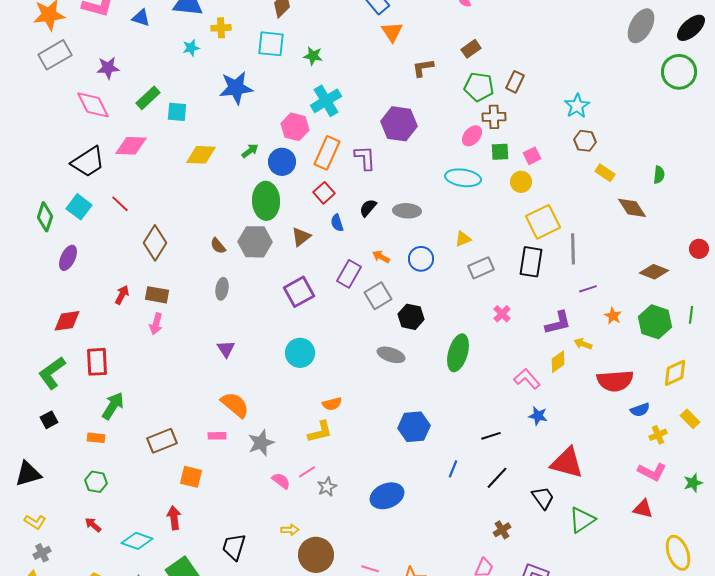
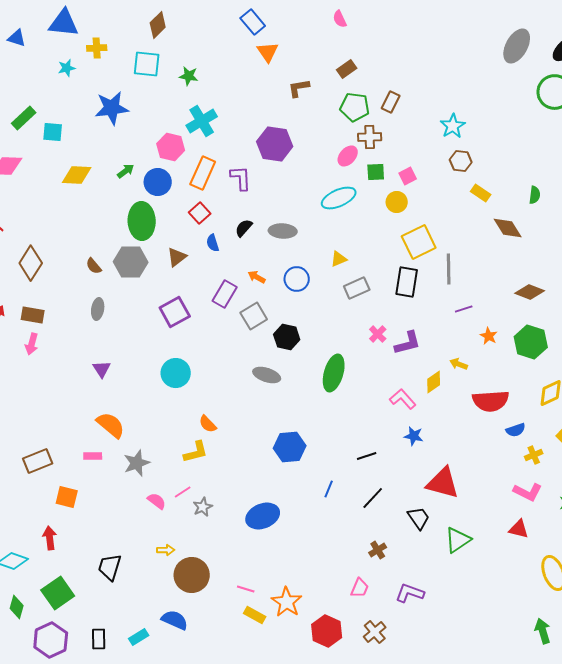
cyan ellipse: (463, 178) -> (339, 198), turned -32
purple L-shape: (558, 323) -> (408, 343), moved
orange semicircle: (332, 404) -> (208, 424), turned 60

